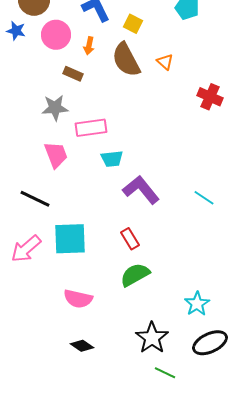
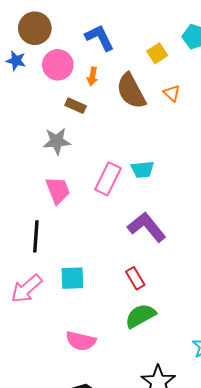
yellow square: (133, 24) -> (157, 53), moved, turned 30
pink rectangle: (91, 128) -> (108, 179), moved, turned -56
cyan trapezoid: (112, 159) -> (143, 169), moved
black line: (35, 199) -> (36, 236), turned 68
cyan square: (70, 239) -> (72, 278), size x0.7

